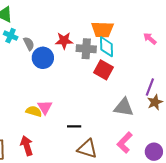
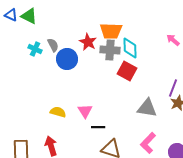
orange trapezoid: (102, 30) -> (111, 31), moved
cyan cross: (11, 36) -> (35, 49), moved
red star: (64, 41) -> (88, 42), turned 30
pink triangle: (45, 107) -> (85, 111), moved

